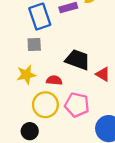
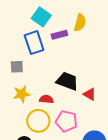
gray square: (34, 45) -> (17, 67), moved

